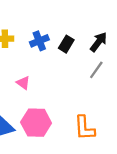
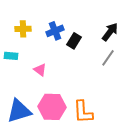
black rectangle: (66, 44) -> (74, 41), moved
orange L-shape: (84, 128) -> (83, 112), moved

